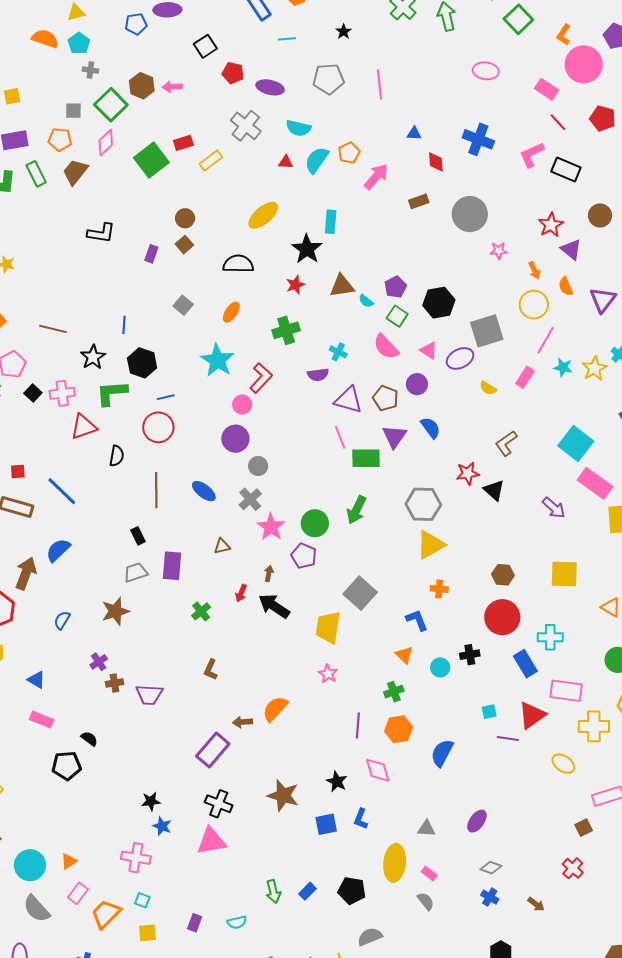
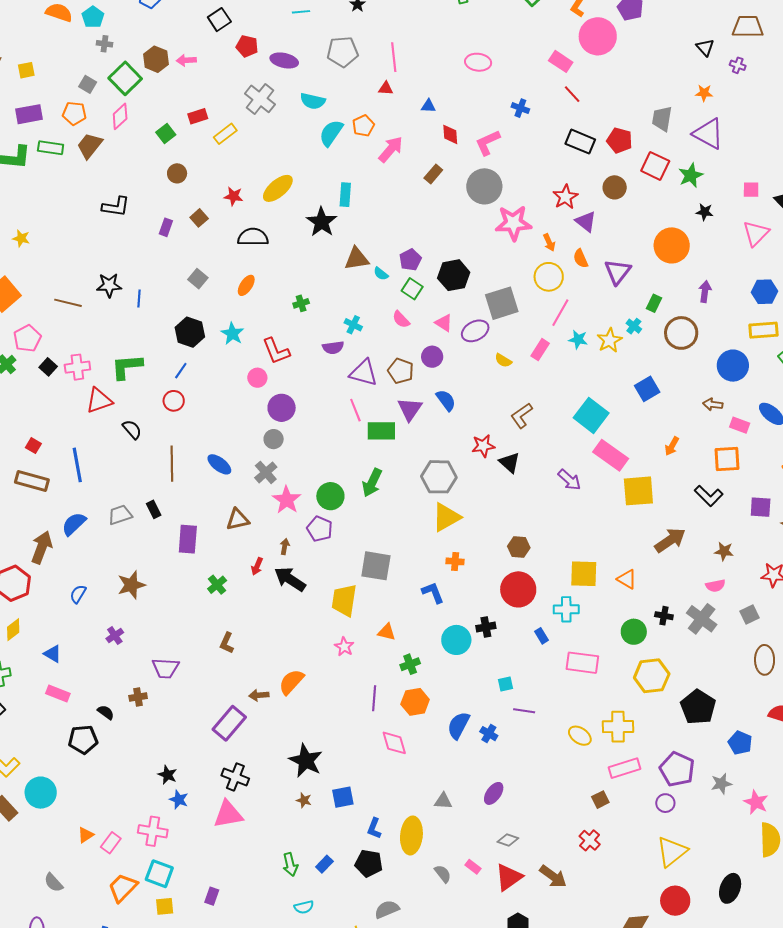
pink ellipse: (486, 71) -> (478, 62), moved
gray square: (73, 111) -> (88, 84), turned 30
red pentagon: (603, 118) -> (620, 140), moved
blue cross: (478, 139) -> (520, 108), moved, size x0.6
pink L-shape: (532, 155) -> (488, 143), moved
green square: (151, 160) -> (166, 134), size x0.6
red triangle: (286, 162) -> (386, 88), moved
green rectangle: (36, 174) -> (51, 148), turned -55
brown rectangle: (419, 201) -> (433, 174), turned -30
brown circle: (185, 218) -> (177, 173), moved
pink star: (499, 251) -> (513, 223), size x2.0
red star: (295, 285) -> (233, 196), moved, turned 30
green cross: (286, 330) -> (301, 303), size x0.6
pink semicircle: (386, 347) -> (401, 319), size x0.7
black star: (93, 357) -> (109, 285), moved, turned 30
cyan star: (217, 360) -> (232, 334), size x0.7
black hexagon: (142, 363) -> (190, 332), moved
red L-shape: (261, 378) -> (276, 351), turned 116
blue line: (166, 397) -> (181, 371), turned -42
red circle: (158, 427) -> (174, 401), size x0.7
purple circle: (235, 439) -> (282, 408), moved
black semicircle: (117, 456) -> (132, 429), turned -50
red square: (18, 472) -> (33, 446), turned 35
blue line: (62, 491) -> (77, 465), turned 36
brown triangle: (222, 546) -> (238, 519), size x1.4
gray trapezoid: (136, 572) -> (120, 515), moved
yellow square: (564, 574) -> (584, 574), moved
gray square: (360, 593) -> (376, 566), turned -32
orange triangle: (404, 655) -> (387, 632), moved, turned -30
blue rectangle: (525, 664) -> (541, 636), size x0.6
cyan circle: (440, 667) -> (456, 640), size x1.5
brown cross: (114, 683) -> (138, 697), moved
red triangle: (532, 715) -> (509, 877), moved
yellow cross: (594, 726) -> (618, 727), moved
black star: (337, 782) -> (306, 761), moved, size x1.6
brown star: (283, 795) -> (304, 800), moved, size x0.5
black star: (151, 801) -> (167, 775), turned 30
blue L-shape: (361, 819) -> (374, 828), moved
cyan circle: (30, 865) -> (41, 793), moved
pink rectangle: (429, 874) -> (473, 867), moved
pink rectangle: (78, 893) -> (111, 843), moved
blue cross: (490, 897) -> (489, 734), moved
cyan square: (142, 900) -> (159, 874), size x1.8
brown arrow: (536, 904) -> (553, 876), size x1.6
gray semicircle: (37, 909) -> (54, 883), size x0.7
cyan semicircle: (237, 922) -> (304, 907), moved

